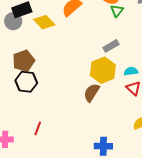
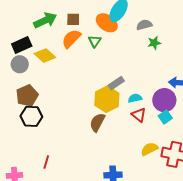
green triangle: (117, 11) -> (95, 41), moved
gray circle: (13, 21) -> (20, 64), moved
gray rectangle: (111, 46) -> (116, 83), moved

